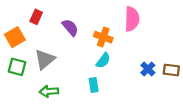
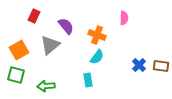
pink semicircle: (132, 19) -> (124, 18), size x0.6
orange square: (15, 37) -> (19, 50), moved
gray triangle: (45, 59) -> (50, 45), moved
green square: (17, 67) -> (16, 75), moved

